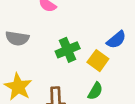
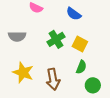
blue semicircle: (116, 40) -> (74, 14), moved, turned 84

